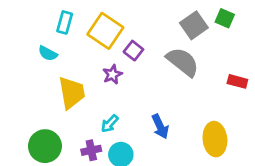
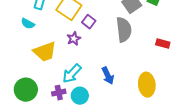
gray semicircle: (183, 62) -> (124, 30), turned 45
yellow trapezoid: (72, 93) -> (45, 52), turned 80
cyan arrow: (110, 124) -> (72, 74), size x1.5

